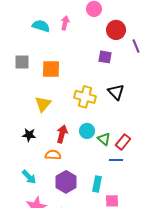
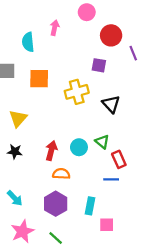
cyan semicircle: (41, 26) -> (28, 42), moved, turned -114
yellow cross: (85, 97) -> (77, 92), moved, turned -30
yellow triangle: (43, 104) -> (18, 118), moved
green triangle: (104, 139) -> (102, 142), moved
red rectangle: (123, 142) -> (119, 159), turned -63
orange semicircle: (53, 155) -> (61, 174), moved

